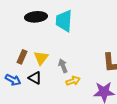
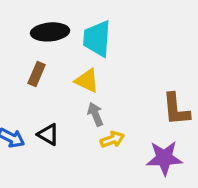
brown rectangle: (22, 57) -> (37, 74), moved
yellow triangle: (41, 58) -> (87, 81), moved, turned -42

